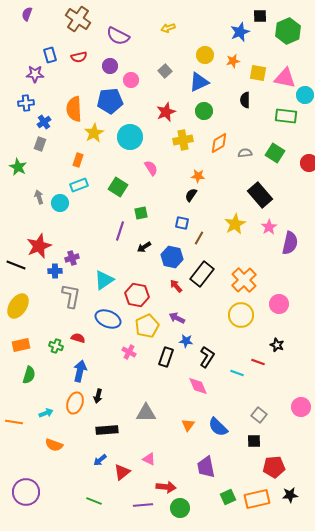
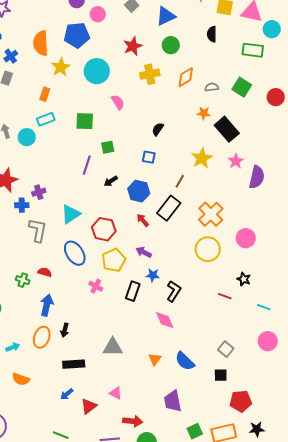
orange star: (198, 176) -> (204, 113), moved
green square: (118, 187) -> (85, 121), turned -30
brown line: (199, 238) -> (180, 181), moved
blue ellipse: (108, 319) -> (75, 253), turned 35
cyan line: (237, 373) -> (264, 307), moved

